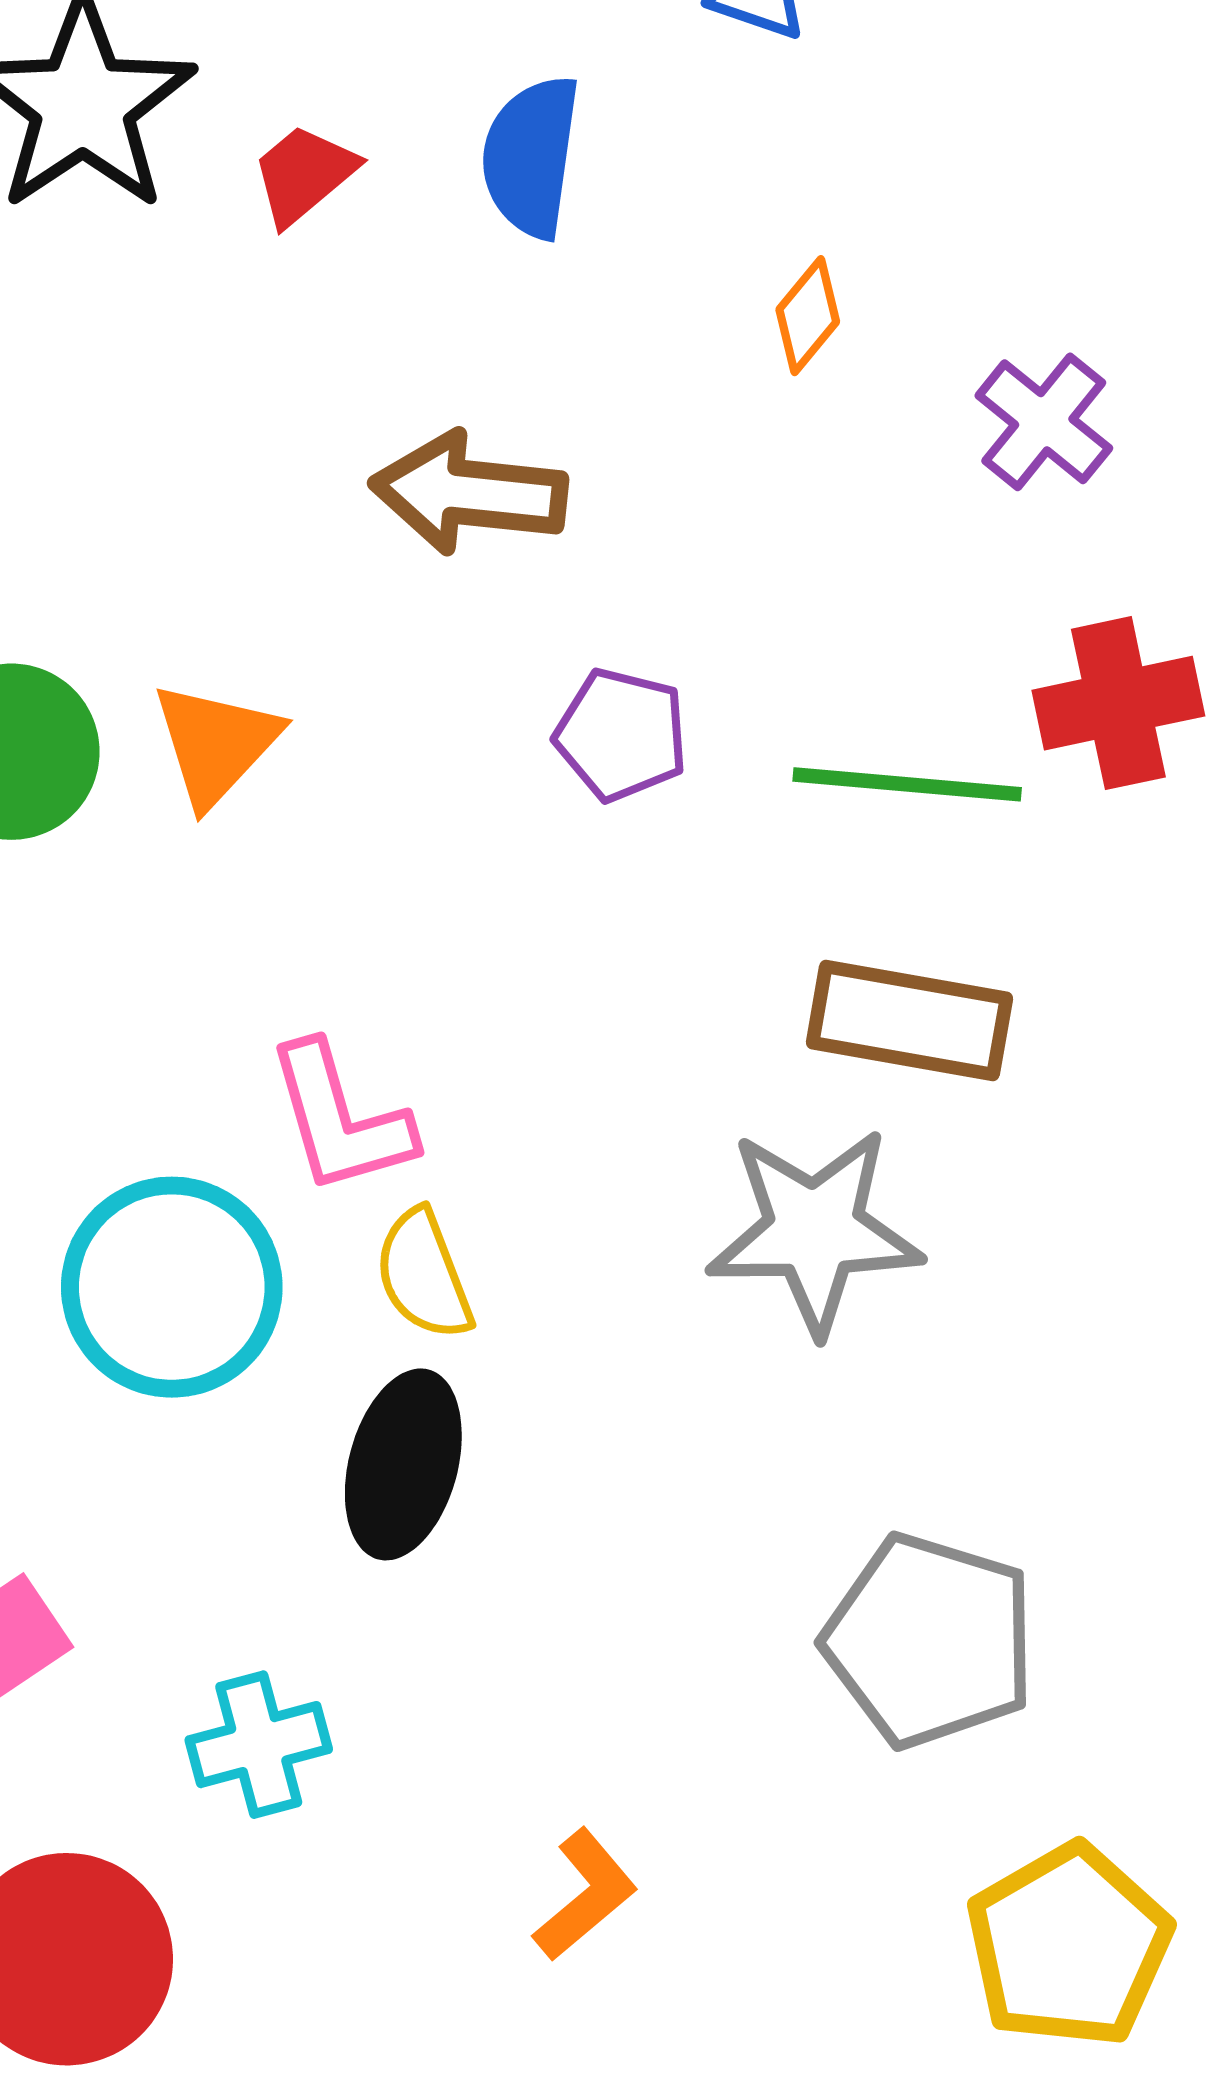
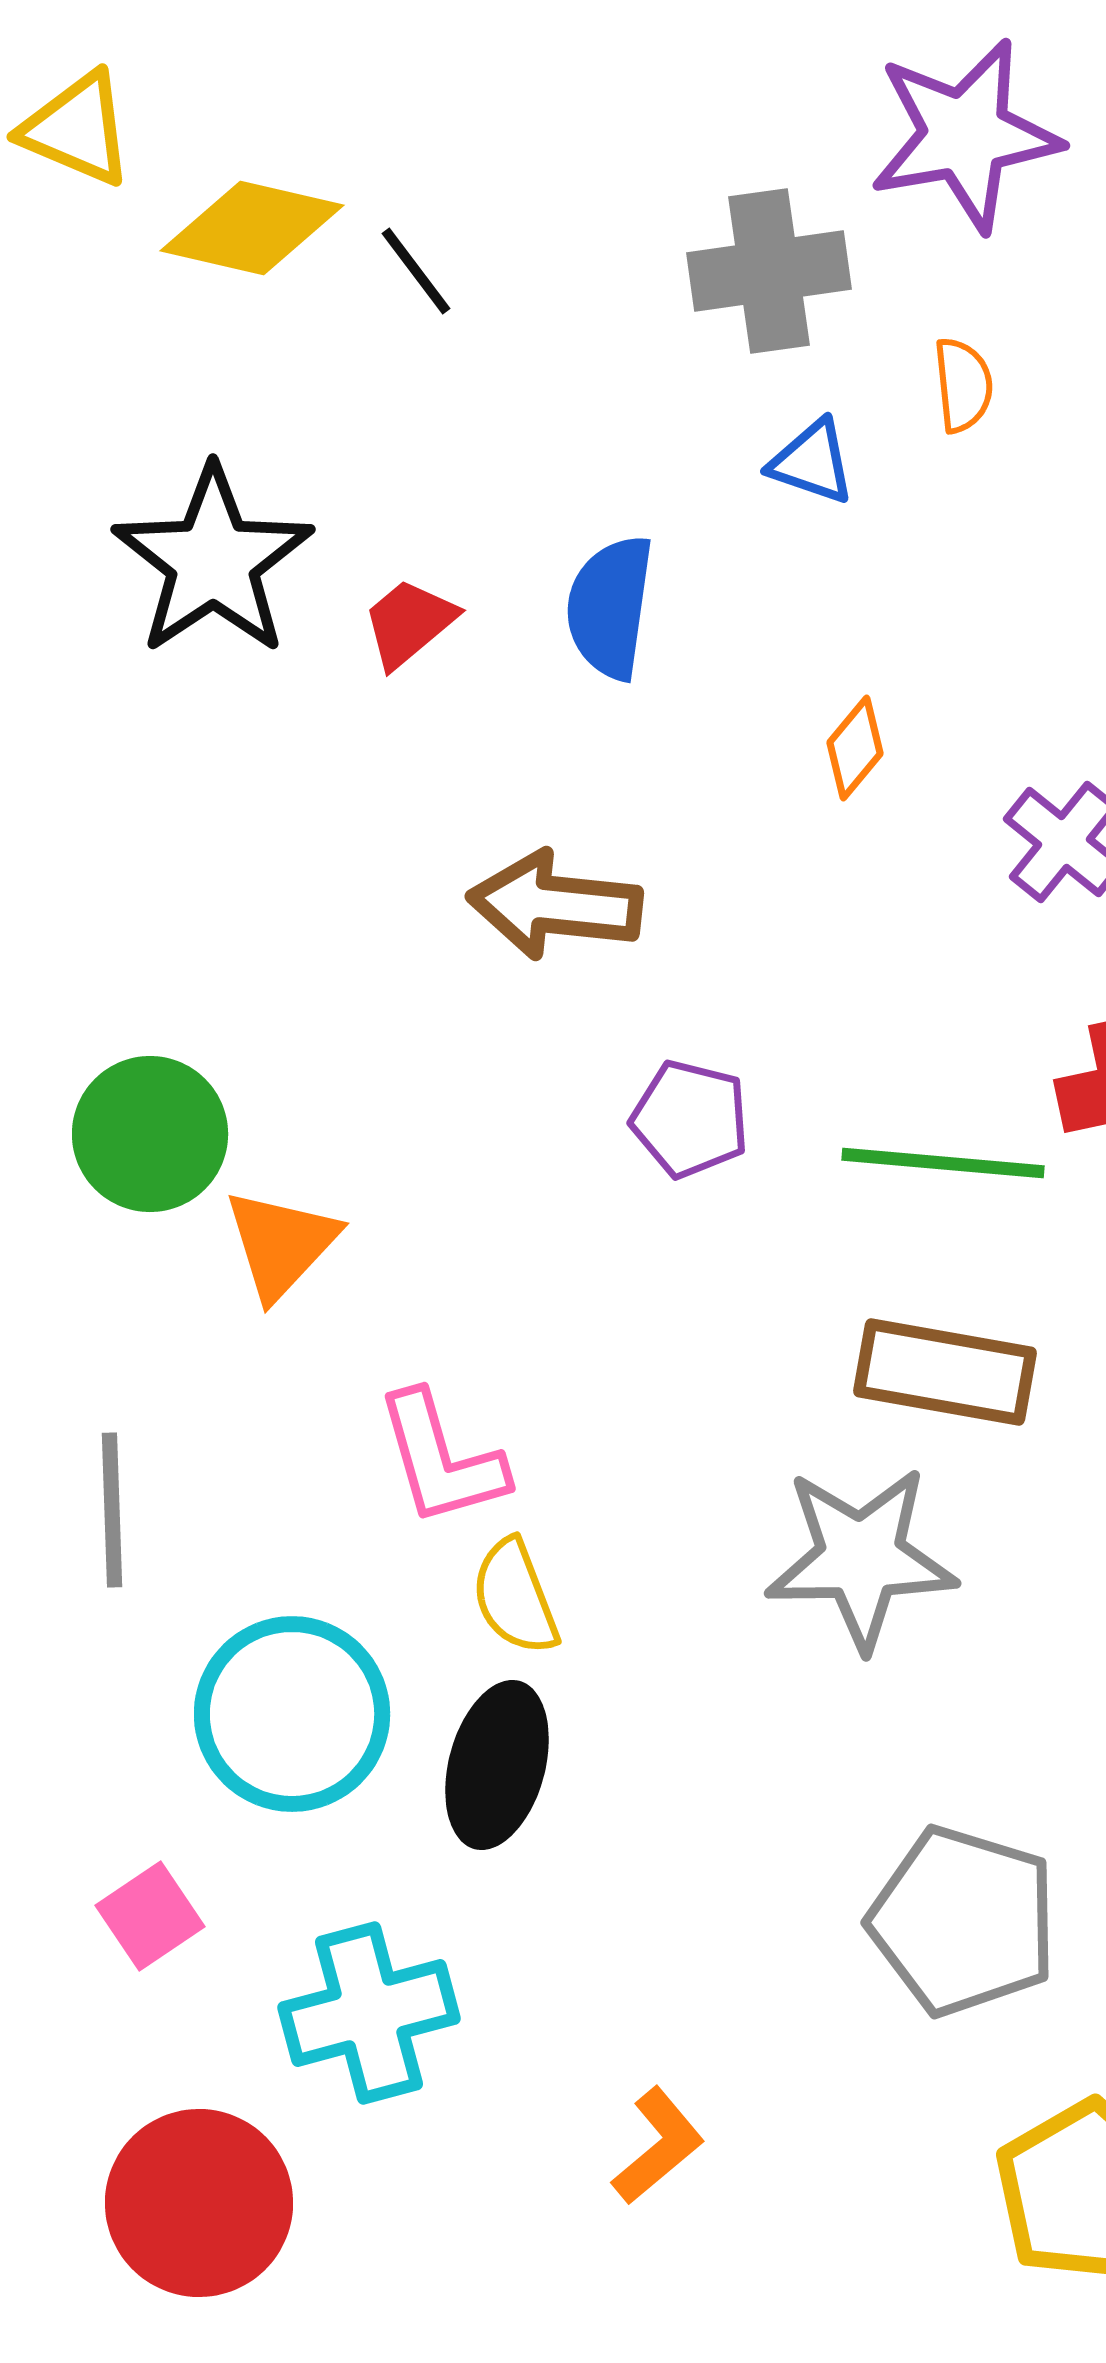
orange triangle: (216, 744) -> (281, 1244), moved
cyan circle: (172, 1287) -> (292, 1714), moved
cyan cross: (259, 1745) -> (369, 2013), size x1.4

